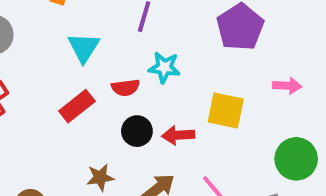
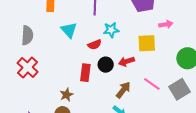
pink arrow: (287, 86) -> (166, 24), moved
red rectangle: (77, 106) -> (85, 73), moved, turned -30
brown star: (100, 177) -> (66, 95), moved

